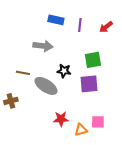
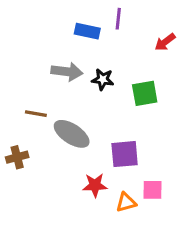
purple line: (80, 25) -> (118, 19), moved
black star: (64, 71) -> (103, 79), moved
purple square: (89, 84) -> (125, 154), moved

